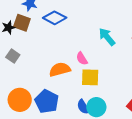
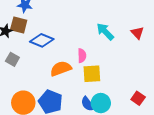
blue diamond: (55, 18) -> (42, 40), moved
pink semicircle: (82, 59) -> (82, 56), turned -144

